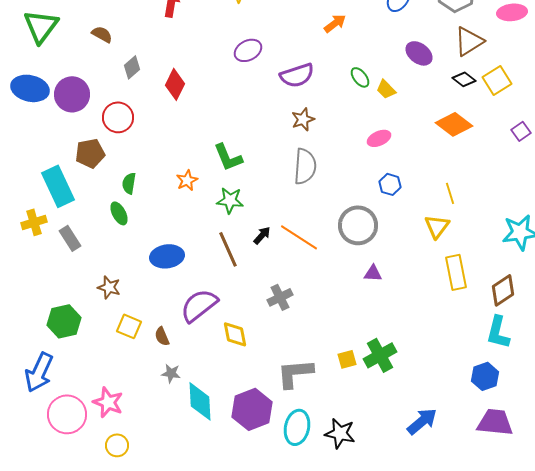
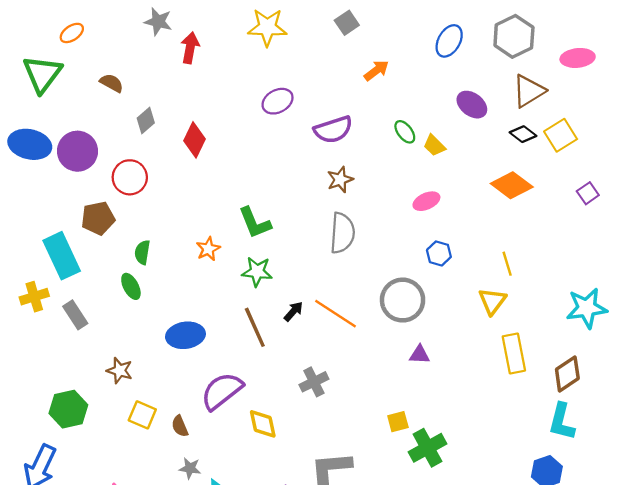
yellow square: (347, 359) -> (398, 422), moved

